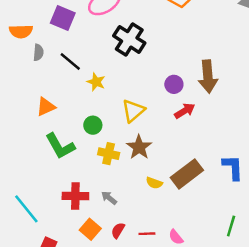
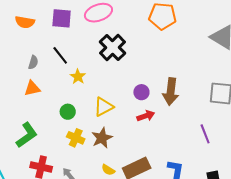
purple square: (63, 18) -> (62, 18), turned -30
gray semicircle: (38, 52) -> (33, 62), moved
green L-shape: (60, 146) -> (27, 135), moved, turned -108

